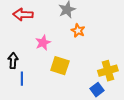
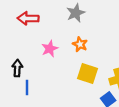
orange star: (78, 31) -> (80, 44), moved
yellow square: (60, 66) -> (88, 73), moved

